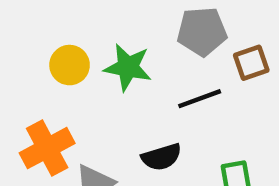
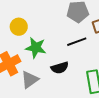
green star: (128, 67) -> (36, 48), moved

